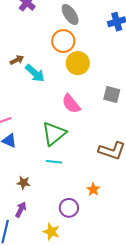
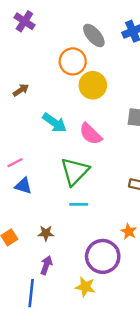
gray ellipse: (70, 14) -> (94, 35), moved
cyan arrow: (35, 73) -> (54, 123), moved
purple circle: (69, 208) -> (103, 256), size x1.5

